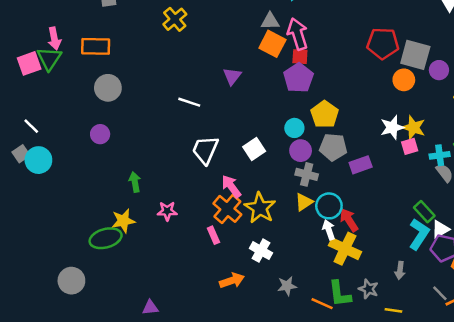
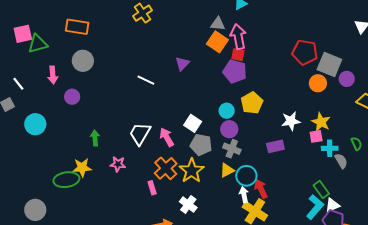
pink arrow: (54, 39) -> (53, 75), moved
green triangle: (49, 59) -> (38, 44), moved, turned 35
purple pentagon: (299, 78) -> (235, 71), turned -30
white star: (392, 127) -> (291, 121), moved
gray pentagon: (333, 147) -> (201, 145), moved
white square: (254, 149) -> (193, 123), turned -30
white trapezoid: (205, 150) -> (140, 134), moved
cyan cross: (440, 155) -> (330, 148), moved
cyan circle: (38, 160) -> (35, 124), moved
pink arrow: (231, 186) -> (167, 137), moved

